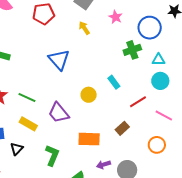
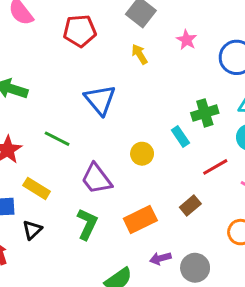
green cross: (132, 50) -> (205, 113), moved
green line: (27, 98) -> (57, 139), moved
yellow rectangle: (28, 124) -> (37, 188), moved
orange rectangle: (89, 139) -> (140, 219), turned -30
green L-shape: (52, 155) -> (87, 224), moved

